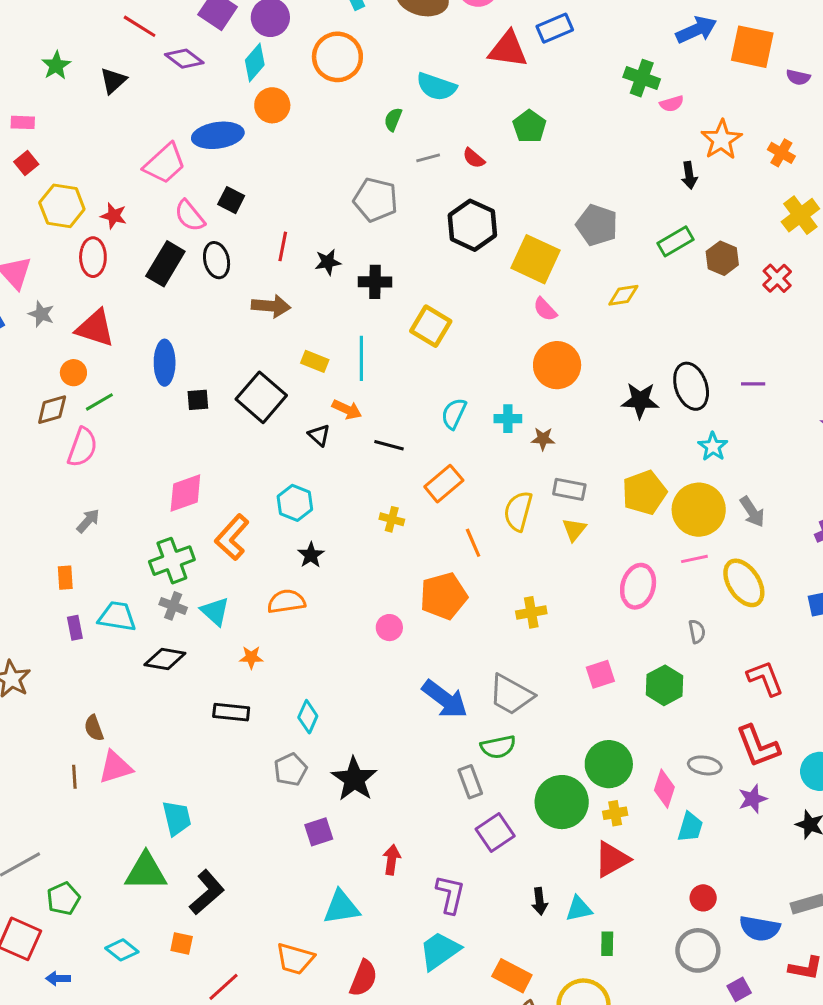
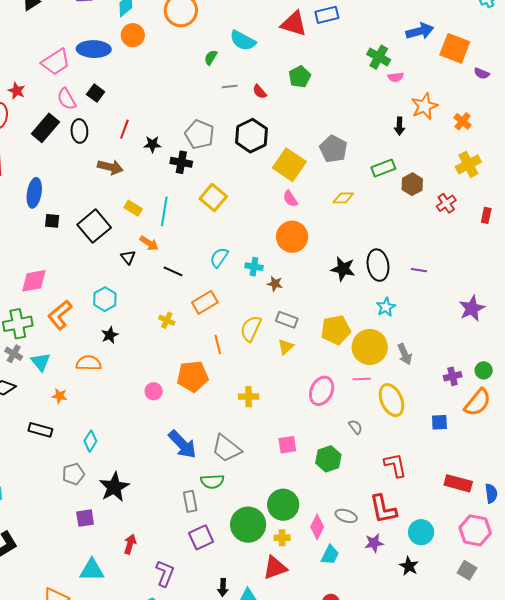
gray pentagon: (376, 200) -> (199, 134), moved
gray semicircle: (697, 631) -> (355, 427), turned -35

